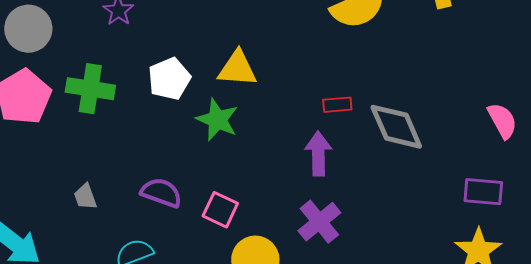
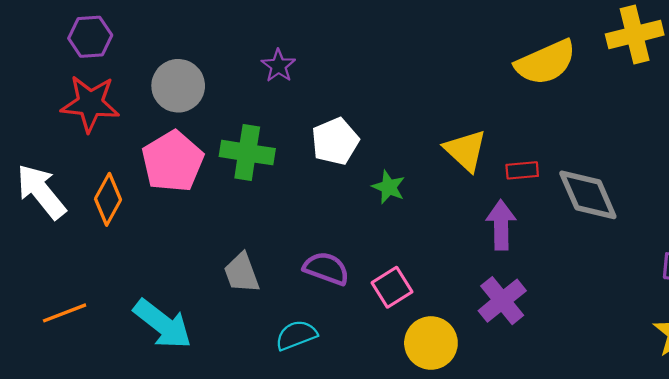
yellow triangle: (237, 69) -> (465, 150), moved, turned 39
green star: (217, 120) -> (389, 187), size x0.7
gray trapezoid: (85, 197) -> (242, 273), size x1.4
pink square: (220, 210) -> (392, 287), turned 33

